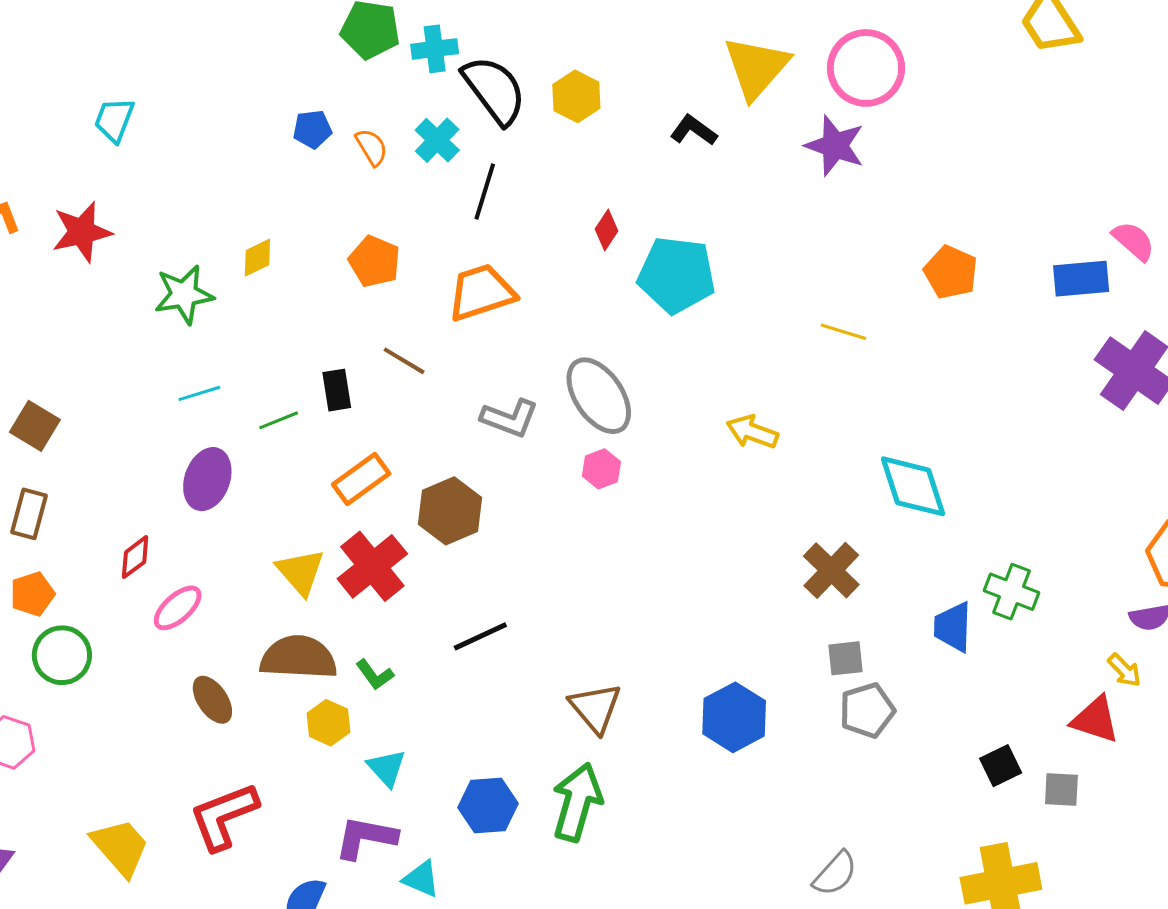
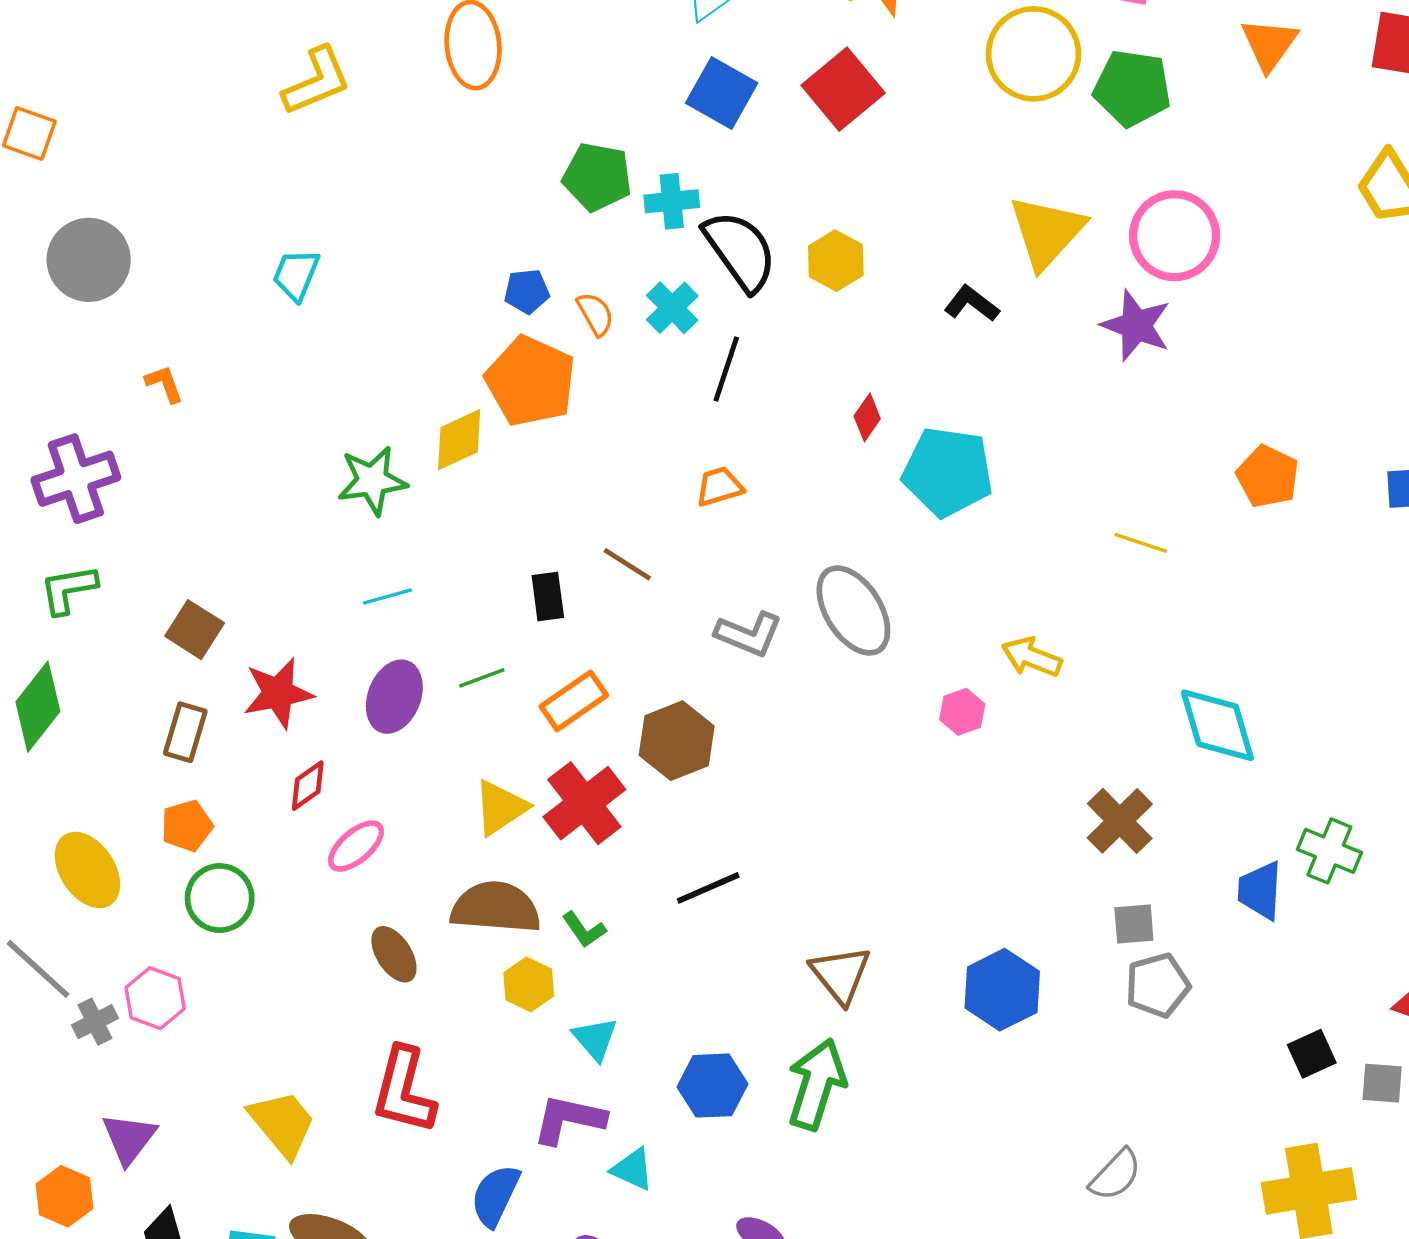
red star: (82, 232) -> (278, 693), moved
yellow diamond: (257, 258) -> (459, 440), size x1.4
orange pentagon: (374, 261) -> (531, 381), moved, size x1.5
orange trapezoid: (481, 292) -> (719, 487), size x0.6
green line: (279, 420) -> (482, 678), moved
pink hexagon: (601, 469) -> (962, 712), moved
yellow triangle: (301, 572) -> (500, 808), turned 36
red L-shape: (224, 816) -> (404, 1090), turned -56

